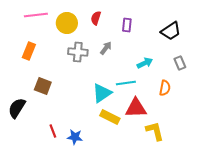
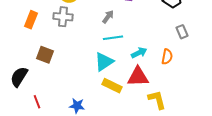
gray cross: (78, 52) -> (63, 17), moved
cyan arrow: (145, 63) -> (139, 53), moved
cyan line: (126, 83) -> (113, 38), moved
red line: (53, 131) -> (37, 102), moved

